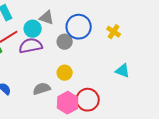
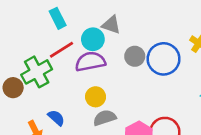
blue circle: (79, 27) -> (164, 59), moved
yellow circle: (65, 73) -> (96, 97), moved

